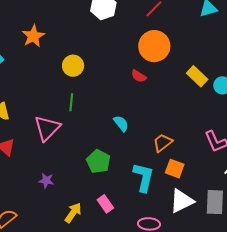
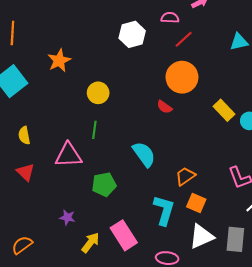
cyan semicircle: (121, 123) -> (144, 154), size x1.5
pink triangle: (47, 128) -> (68, 155), turned 40
green pentagon: (98, 161) -> (104, 184), moved, turned 30
purple star: (46, 181) -> (67, 217), moved
pink rectangle: (105, 204) -> (124, 235), size x1.6

